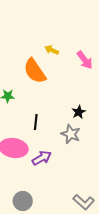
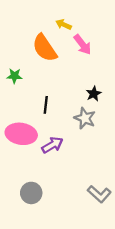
pink arrow: (85, 60) -> (83, 45), moved

